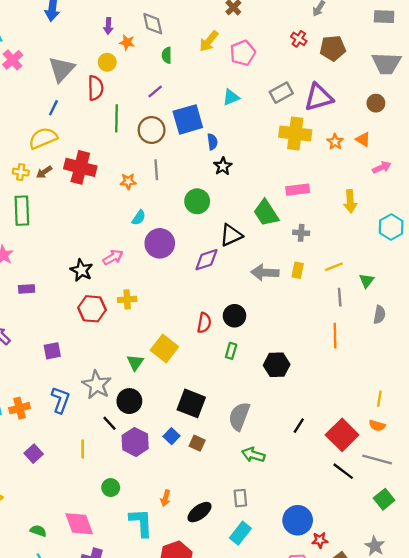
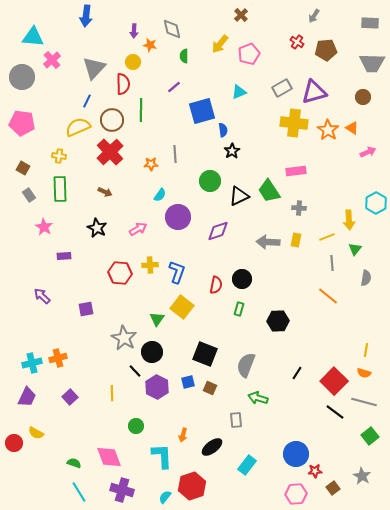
brown circle: (152, 130) -> (112, 120), moved
orange star: (335, 142) -> (328, 130), size x1.5
red cross: (80, 167) -> (110, 152), turned 32
brown arrow: (44, 172) -> (105, 192), moved, turned -120
yellow arrow: (350, 201) -> (349, 220), moved
black triangle: (231, 235) -> (239, 196), moved
black star: (81, 270) -> (97, 228), moved
orange line: (335, 336) -> (328, 296), turned -50
blue L-shape: (60, 400) -> (177, 272), moved
blue square: (171, 436) -> (188, 382), turned 32
gray rectangle: (240, 498) -> (236, 420), moved

